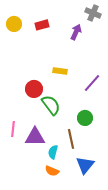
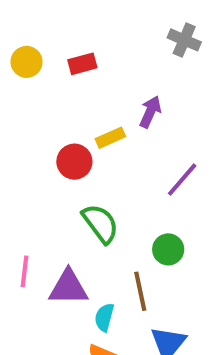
purple arrow: (76, 32) -> (150, 112), moved
yellow rectangle: (60, 71) -> (110, 138), moved, turned -32
red circle: (34, 89) -> (74, 162), moved

